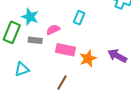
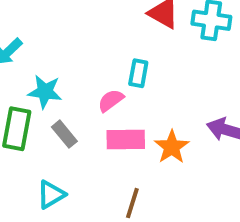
pink semicircle: (53, 30) -> (111, 100), moved
gray rectangle: (35, 40) -> (64, 134), turned 56

